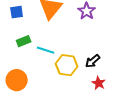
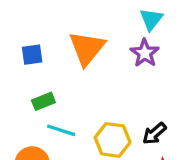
cyan line: (46, 50) -> (61, 130), moved

